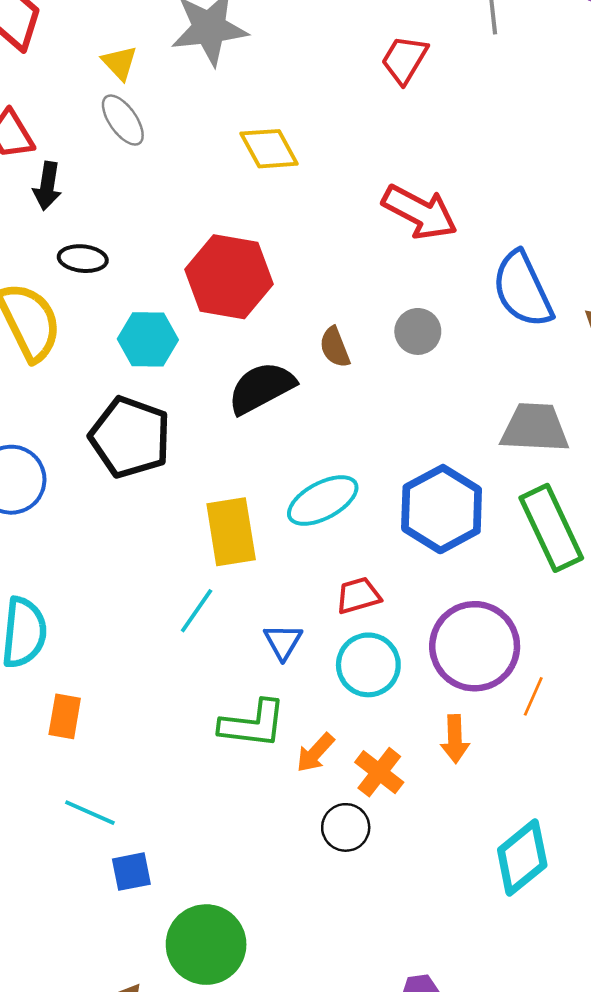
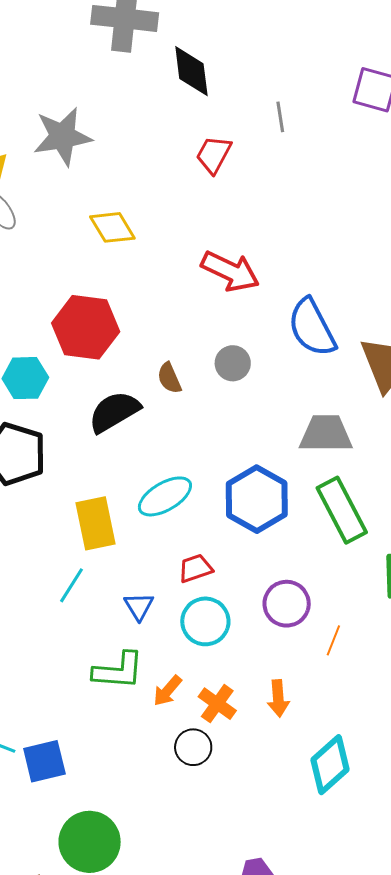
purple circle: (475, 646) -> (287, 604), size x0.7
orange arrow: (455, 739) -> (278, 698), moved
blue square: (131, 872) -> (44, 761), moved, size x1.4

